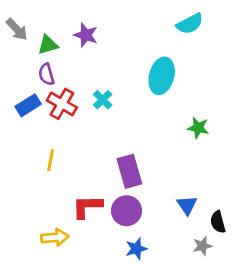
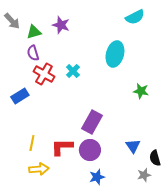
blue rectangle: (28, 105) -> (20, 96), moved
yellow line: (51, 160) -> (32, 143), moved
purple rectangle: (129, 171) -> (92, 122), turned 45

